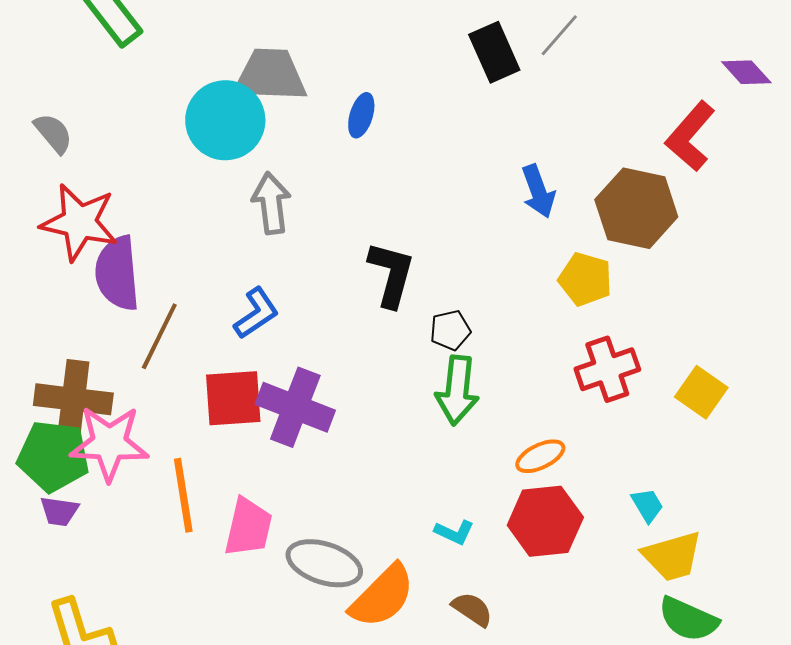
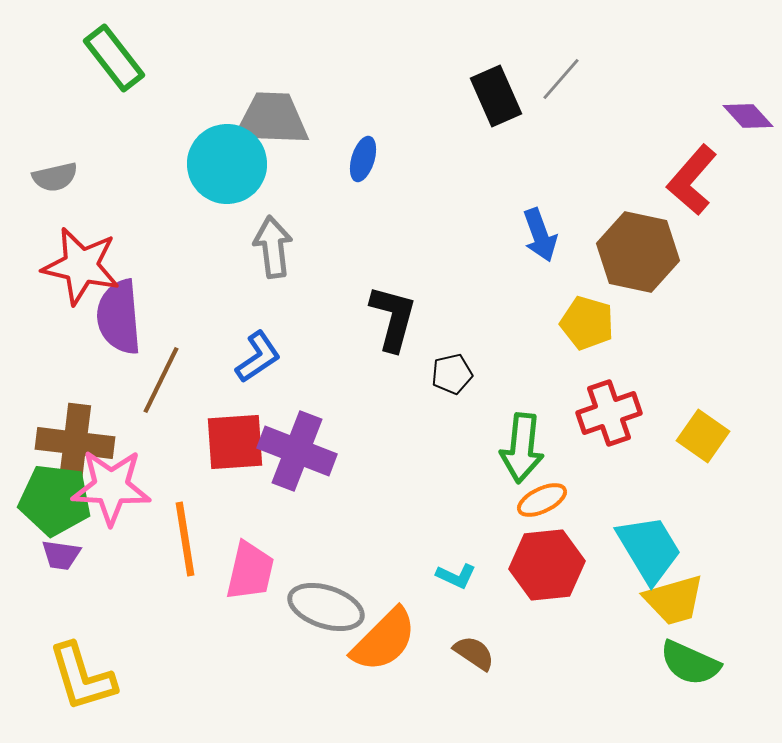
gray semicircle: (53, 133) -> (55, 177), turned 117
green arrow: (457, 390) -> (522, 448), moved
cyan trapezoid: (647, 505) -> (649, 549), size x2.0

